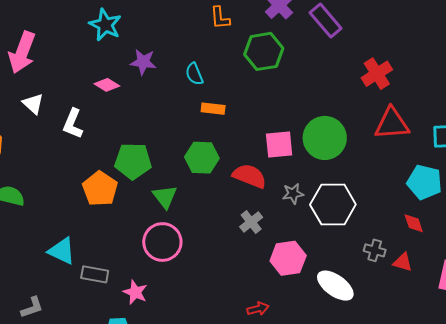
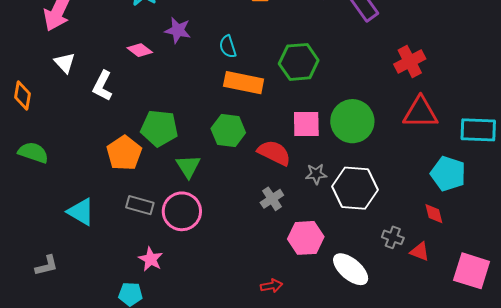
green hexagon: (264, 51) -> (299, 62), moved
orange rectangle: (213, 109) -> (244, 83), size x1.6
gray rectangle: (95, 274) -> (140, 205), moved

